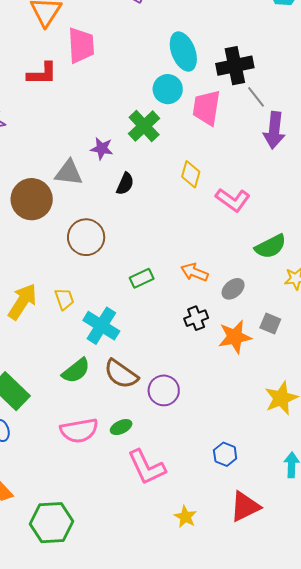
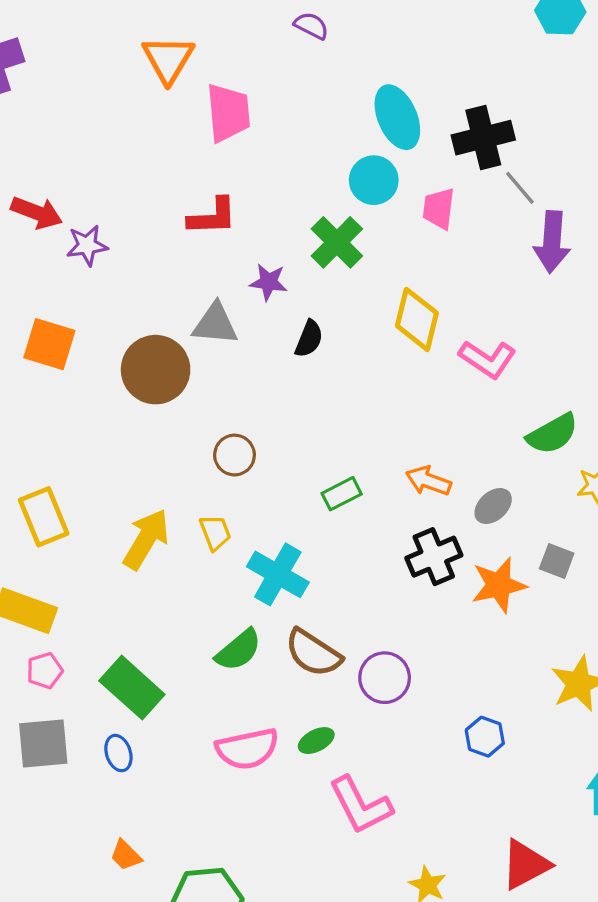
red L-shape: (42, 74) -> (212, 217), moved
pink trapezoid: (206, 108) -> (439, 209), size x0.7
yellow diamond: (191, 174) -> (417, 319), size x1.4
brown circle: (86, 237) -> (235, 455), moved, size x0.7
black cross: (196, 318) -> (434, 557), size x1.4
blue hexagon: (225, 454) -> (485, 737), moved

